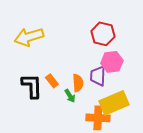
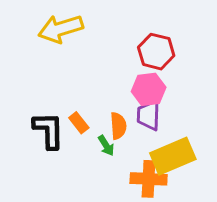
yellow arrow: (29, 37) -> (61, 29), moved
pink hexagon: (112, 62) -> (149, 89), moved

